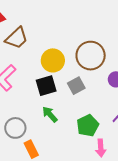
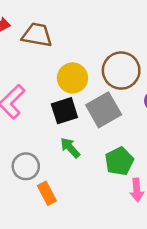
brown trapezoid: (17, 38) -> (37, 35), moved, turned -125
gray square: (76, 86) -> (104, 110), size x1.5

